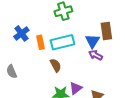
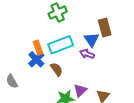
blue cross: (21, 33) -> (36, 59), moved
purple arrow: (96, 55) -> (87, 54), moved

